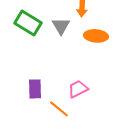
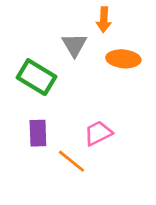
green rectangle: (28, 23) -> (37, 77), moved

